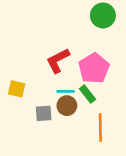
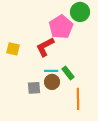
pink pentagon: (94, 68) -> (61, 27), moved
yellow square: (17, 89) -> (13, 49), moved

